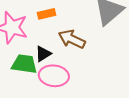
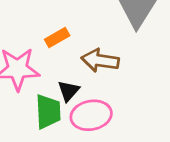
green trapezoid: (24, 64) -> (48, 112), turned 96

